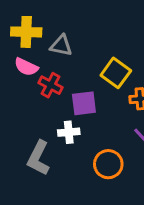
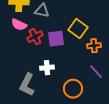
red cross: (51, 85) -> (35, 37), turned 35
purple square: (84, 103) -> (56, 39), moved

